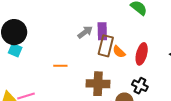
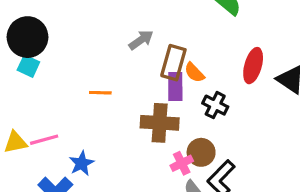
purple rectangle: (102, 31) -> (175, 87), moved
red ellipse: (142, 54) -> (253, 66), moved
black cross: (140, 86) -> (215, 105), moved

